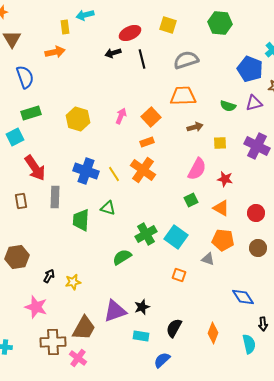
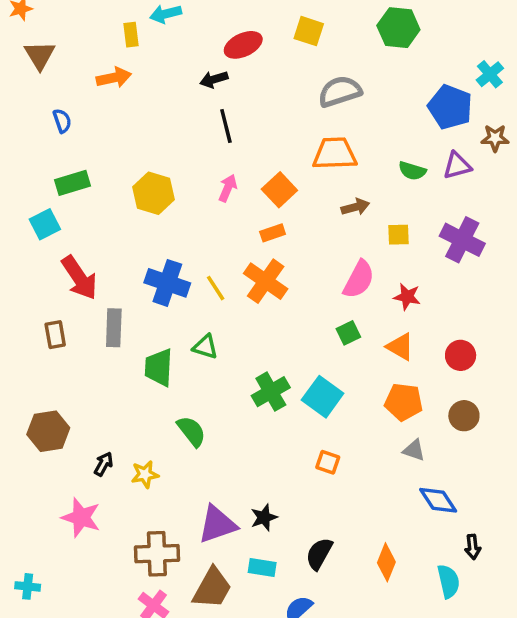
black line: (142, 59) -> (226, 126), moved
blue semicircle: (25, 77) -> (62, 121), size x0.6
green semicircle: (122, 257) -> (191, 431), moved, turned 84
gray triangle: (208, 259) -> (414, 450), moved
brown trapezoid: (84, 328) -> (212, 588), moved
brown cross: (53, 342) -> (157, 554), moved

